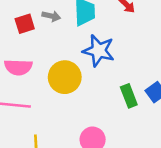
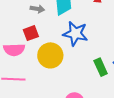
red square: (25, 24) -> (31, 33), moved

